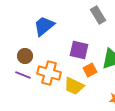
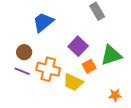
purple square: (79, 50) -> (78, 46), turned 30

